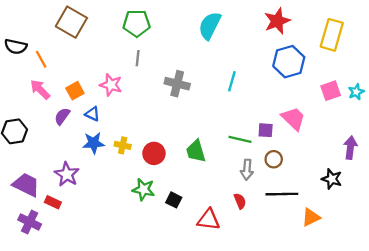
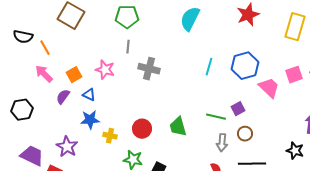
blue hexagon: (289, 62) -> (245, 66), moved
gray cross: (177, 84) -> (149, 69), moved
pink trapezoid: (293, 119) -> (269, 88), moved
purple square: (266, 130) -> (238, 109), turned -32
yellow cross: (123, 145) -> (110, 136), moved

